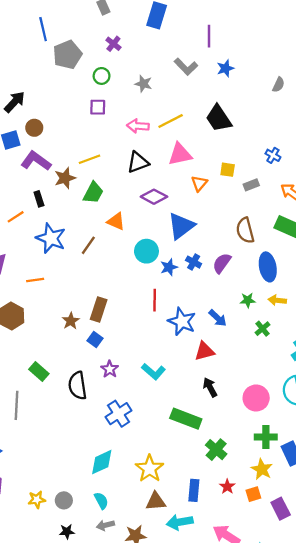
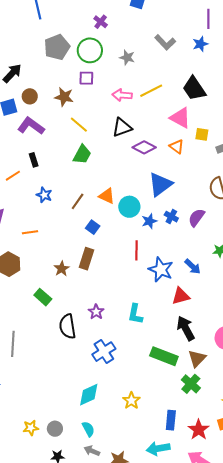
purple line: (209, 36) -> (208, 19), moved
gray pentagon: (67, 55) -> (57, 47), moved
green circle: (102, 76) -> (90, 50), size x1.6
pink triangle: (180, 154) -> (180, 118), moved, turned 40
yellow line: (89, 159) -> (79, 125), turned 60
brown star: (65, 178) -> (64, 97), moved, turned 30
orange triangle: (199, 183) -> (177, 147), turned -35
purple diamond: (154, 197) -> (144, 147), moved
orange triangle: (116, 221) -> (107, 196), moved
blue star: (51, 238) -> (44, 195), size x0.6
blue square: (95, 340) -> (93, 227), moved
green rectangle: (39, 372) -> (43, 297), moved
cyan L-shape: (154, 372) -> (135, 314), turned 60
black arrow: (210, 387) -> (186, 328), size x1.4
yellow star: (150, 469) -> (131, 401), size x0.7
red star: (227, 487) -> (199, 430), moved, size x1.5
brown triangle: (156, 501) -> (197, 358), moved, turned -42
gray arrow: (105, 525) -> (92, 451), turned 35

